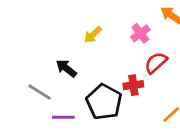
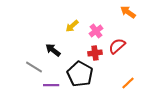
pink cross: (140, 33) -> (96, 31), moved
red cross: (133, 85) -> (95, 53), moved

